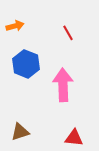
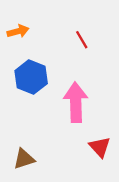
red triangle: (74, 138) -> (100, 147), moved, turned 42

